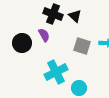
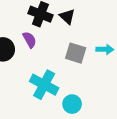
cyan cross: (56, 72) -> (44, 85), turned -35

